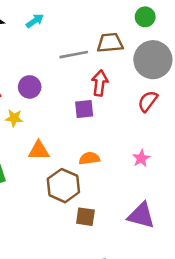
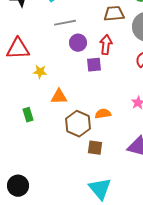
gray line: (74, 55) -> (65, 23), moved
purple circle: (30, 87) -> (78, 43), moved
orange semicircle: (89, 158) -> (103, 114), moved

